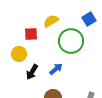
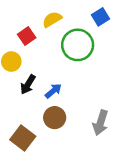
red square: (31, 34) -> (27, 36), turned -32
blue arrow: (56, 69) -> (53, 91), moved

